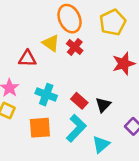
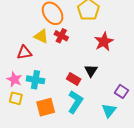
cyan cross: (46, 95) -> (35, 80), moved
black triangle: (103, 105) -> (91, 71), moved
cyan triangle: (101, 144) -> (109, 110), moved

